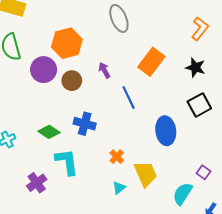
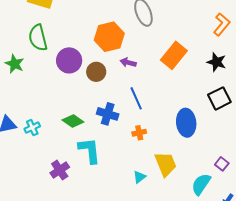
orange hexagon: (67, 43) -> (109, 37), moved
purple arrow: (104, 70) -> (128, 63), turned -49
blue line: (129, 97) -> (136, 98), moved
orange cross: (117, 157) -> (139, 133), moved, turned 32

